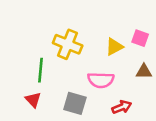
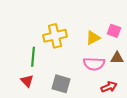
yellow cross: (68, 44) -> (55, 36), turned -35
pink semicircle: (101, 80) -> (94, 64), moved
red arrow: (122, 107) -> (109, 87), moved

